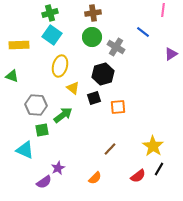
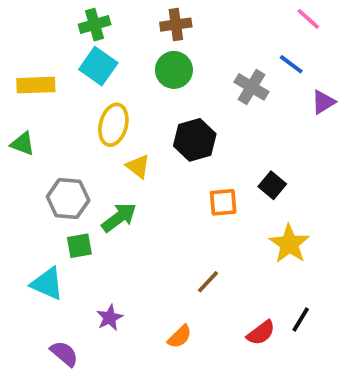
pink line: (163, 10) -> (308, 19), turned -56
blue line: (143, 32) -> (291, 64), moved
gray cross: (116, 47) -> (251, 87), moved
black square: (94, 98) -> (272, 185), moved, turned -32
yellow star: (153, 146) -> (289, 244), moved
purple semicircle: (44, 182) -> (64, 354), moved, turned -105

